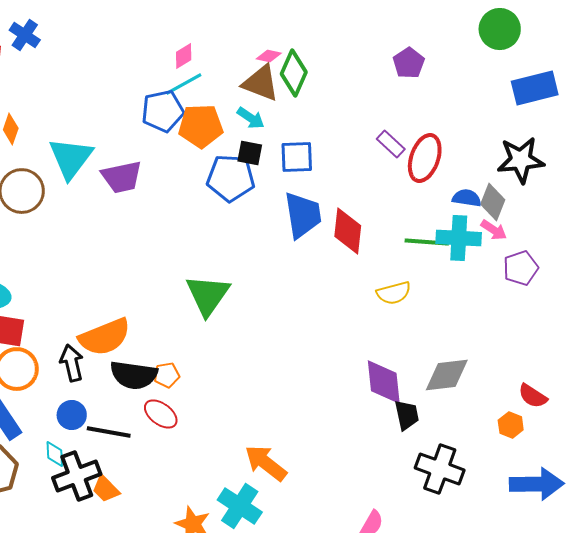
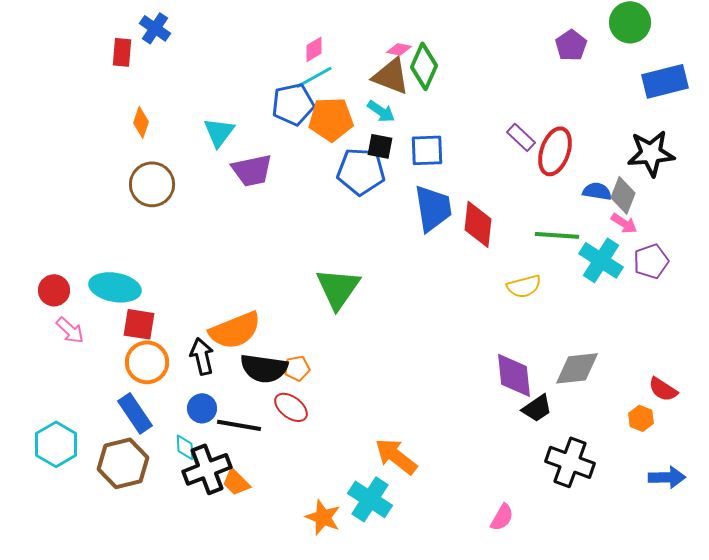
purple pentagon: (409, 63) -> (571, 45), moved
cyan triangle: (71, 158) -> (219, 132), moved, size x0.7
cyan cross: (459, 238) -> (601, 260), moved, turned 30
black trapezoid: (407, 415) -> (537, 408), turned 68
blue arrow: (537, 484) -> (667, 477), size x0.7

